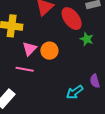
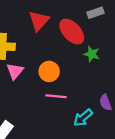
pink triangle: (30, 49) -> (15, 71), moved
pink line: (25, 69) -> (56, 96), moved

